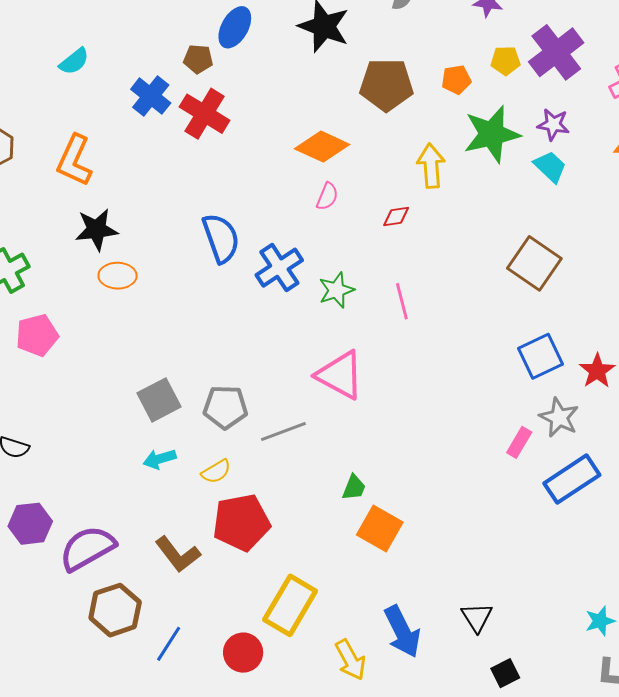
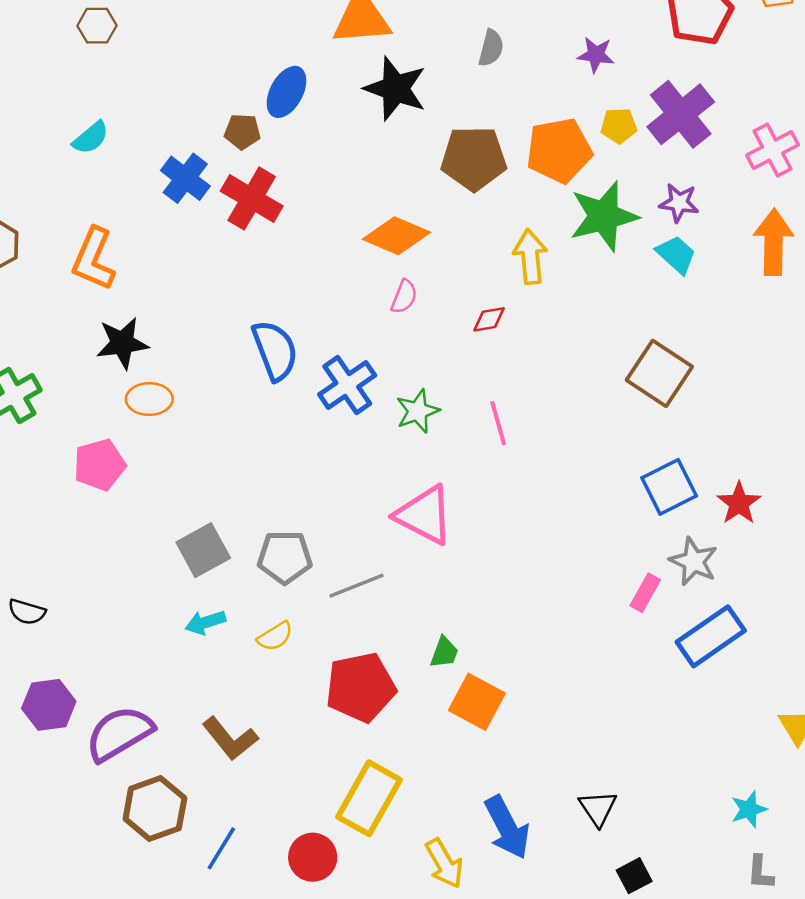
orange pentagon: (456, 80) -> (559, 150), size x1.8
pink pentagon: (37, 335) -> (100, 465), moved
red pentagon: (241, 522) -> (361, 687), moved

